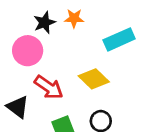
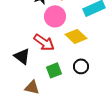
pink circle: (28, 51) -> (55, 16), moved

